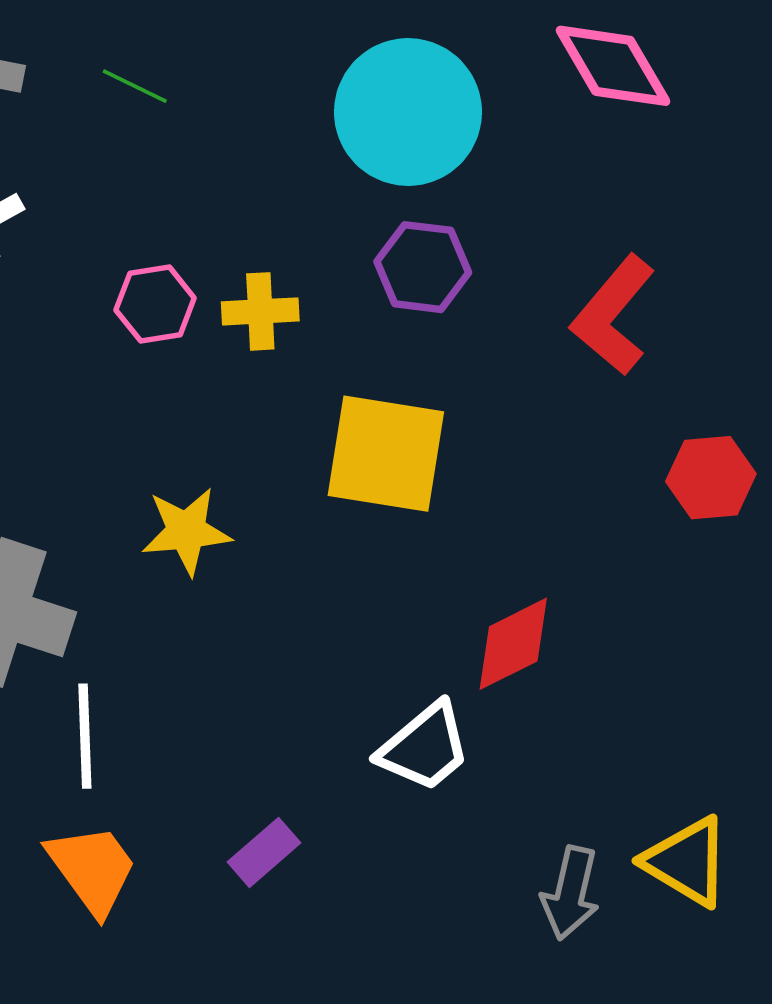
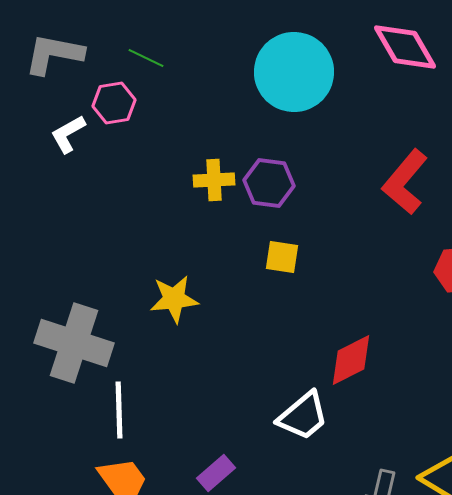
purple hexagon: (423, 267) -> (269, 183), moved
pink hexagon: (155, 304) -> (114, 103), moved
yellow square: (386, 454) -> (282, 257), size x0.5

